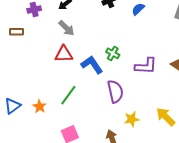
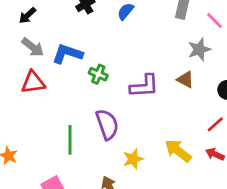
blue L-shape: (92, 65) -> (67, 54), moved, turned -30
green line: (68, 95) -> (70, 140), moved, turned -30

